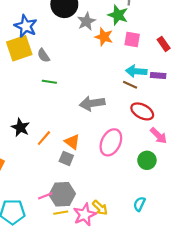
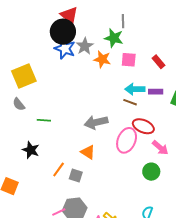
blue star: (26, 26) -> (65, 49), moved
gray semicircle: (44, 55) -> (19, 104), moved
green line: (49, 82) -> (44, 120), moved
orange line: (44, 138) -> (59, 169), moved
orange triangle: (72, 142) -> (88, 152), moved
pink ellipse: (111, 142) -> (127, 140), moved

